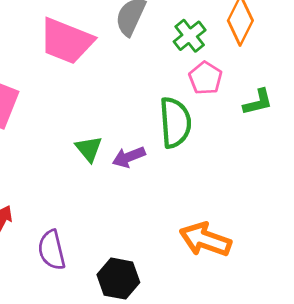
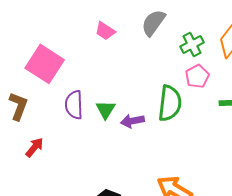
pink trapezoid: (66, 41) -> (105, 31), size x0.5
purple semicircle: (52, 250) -> (74, 105), moved

